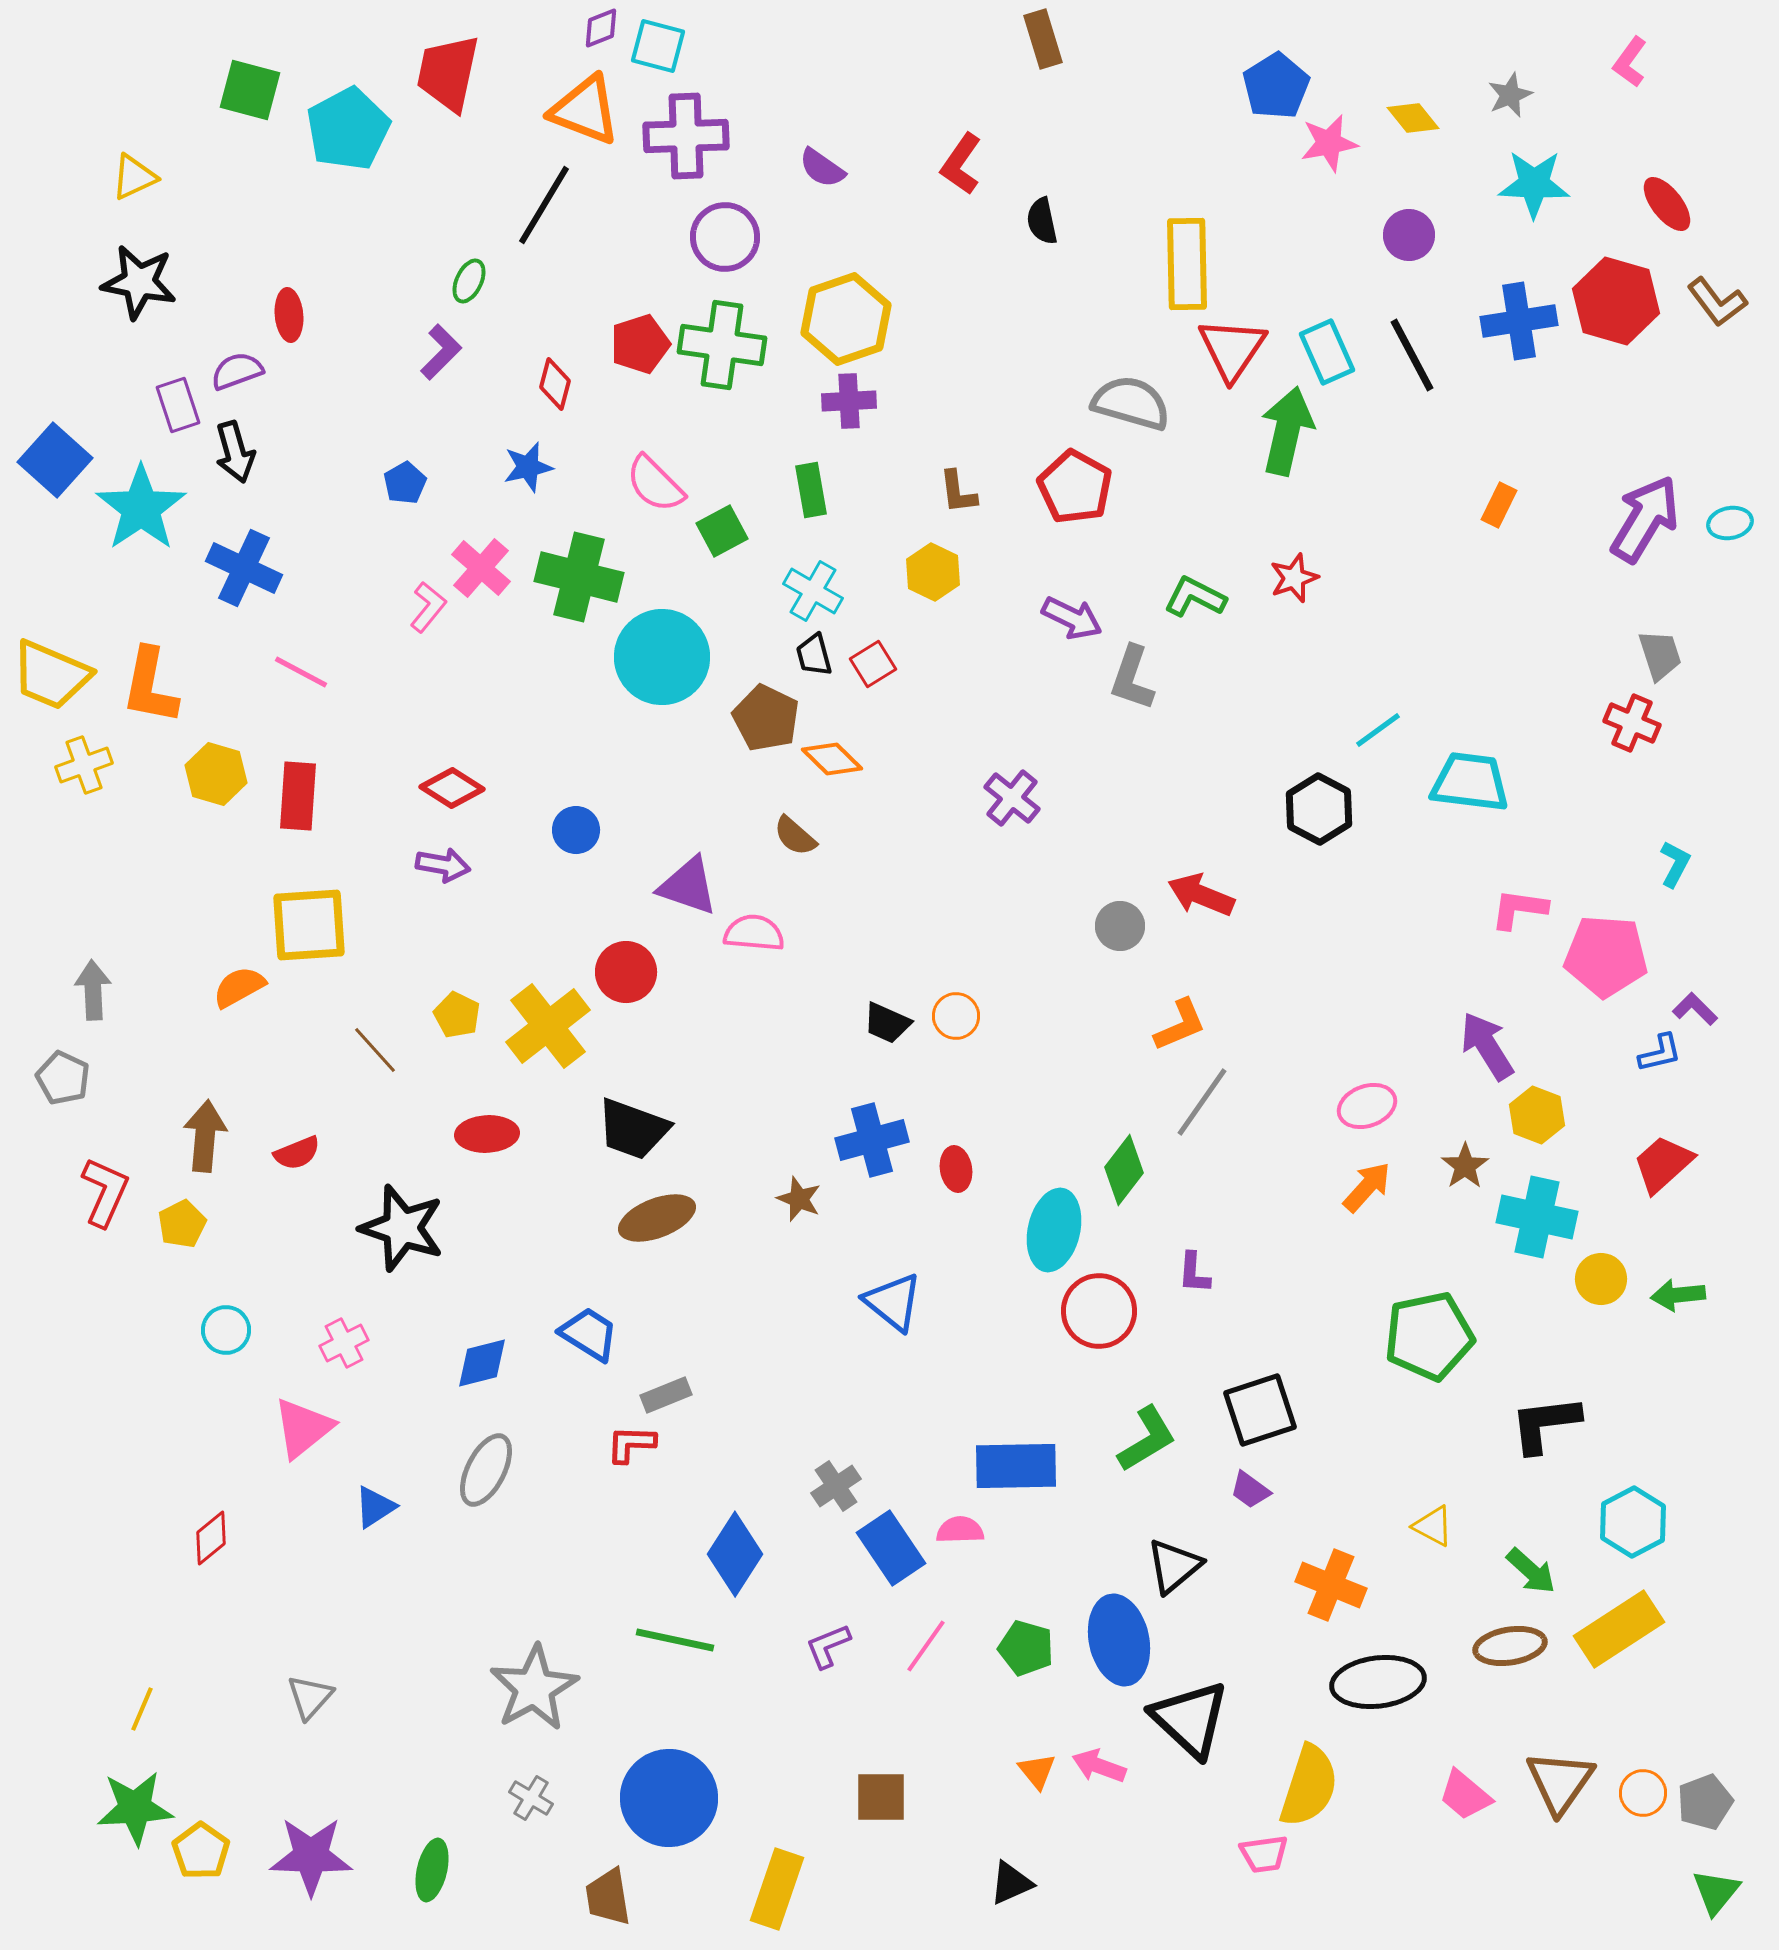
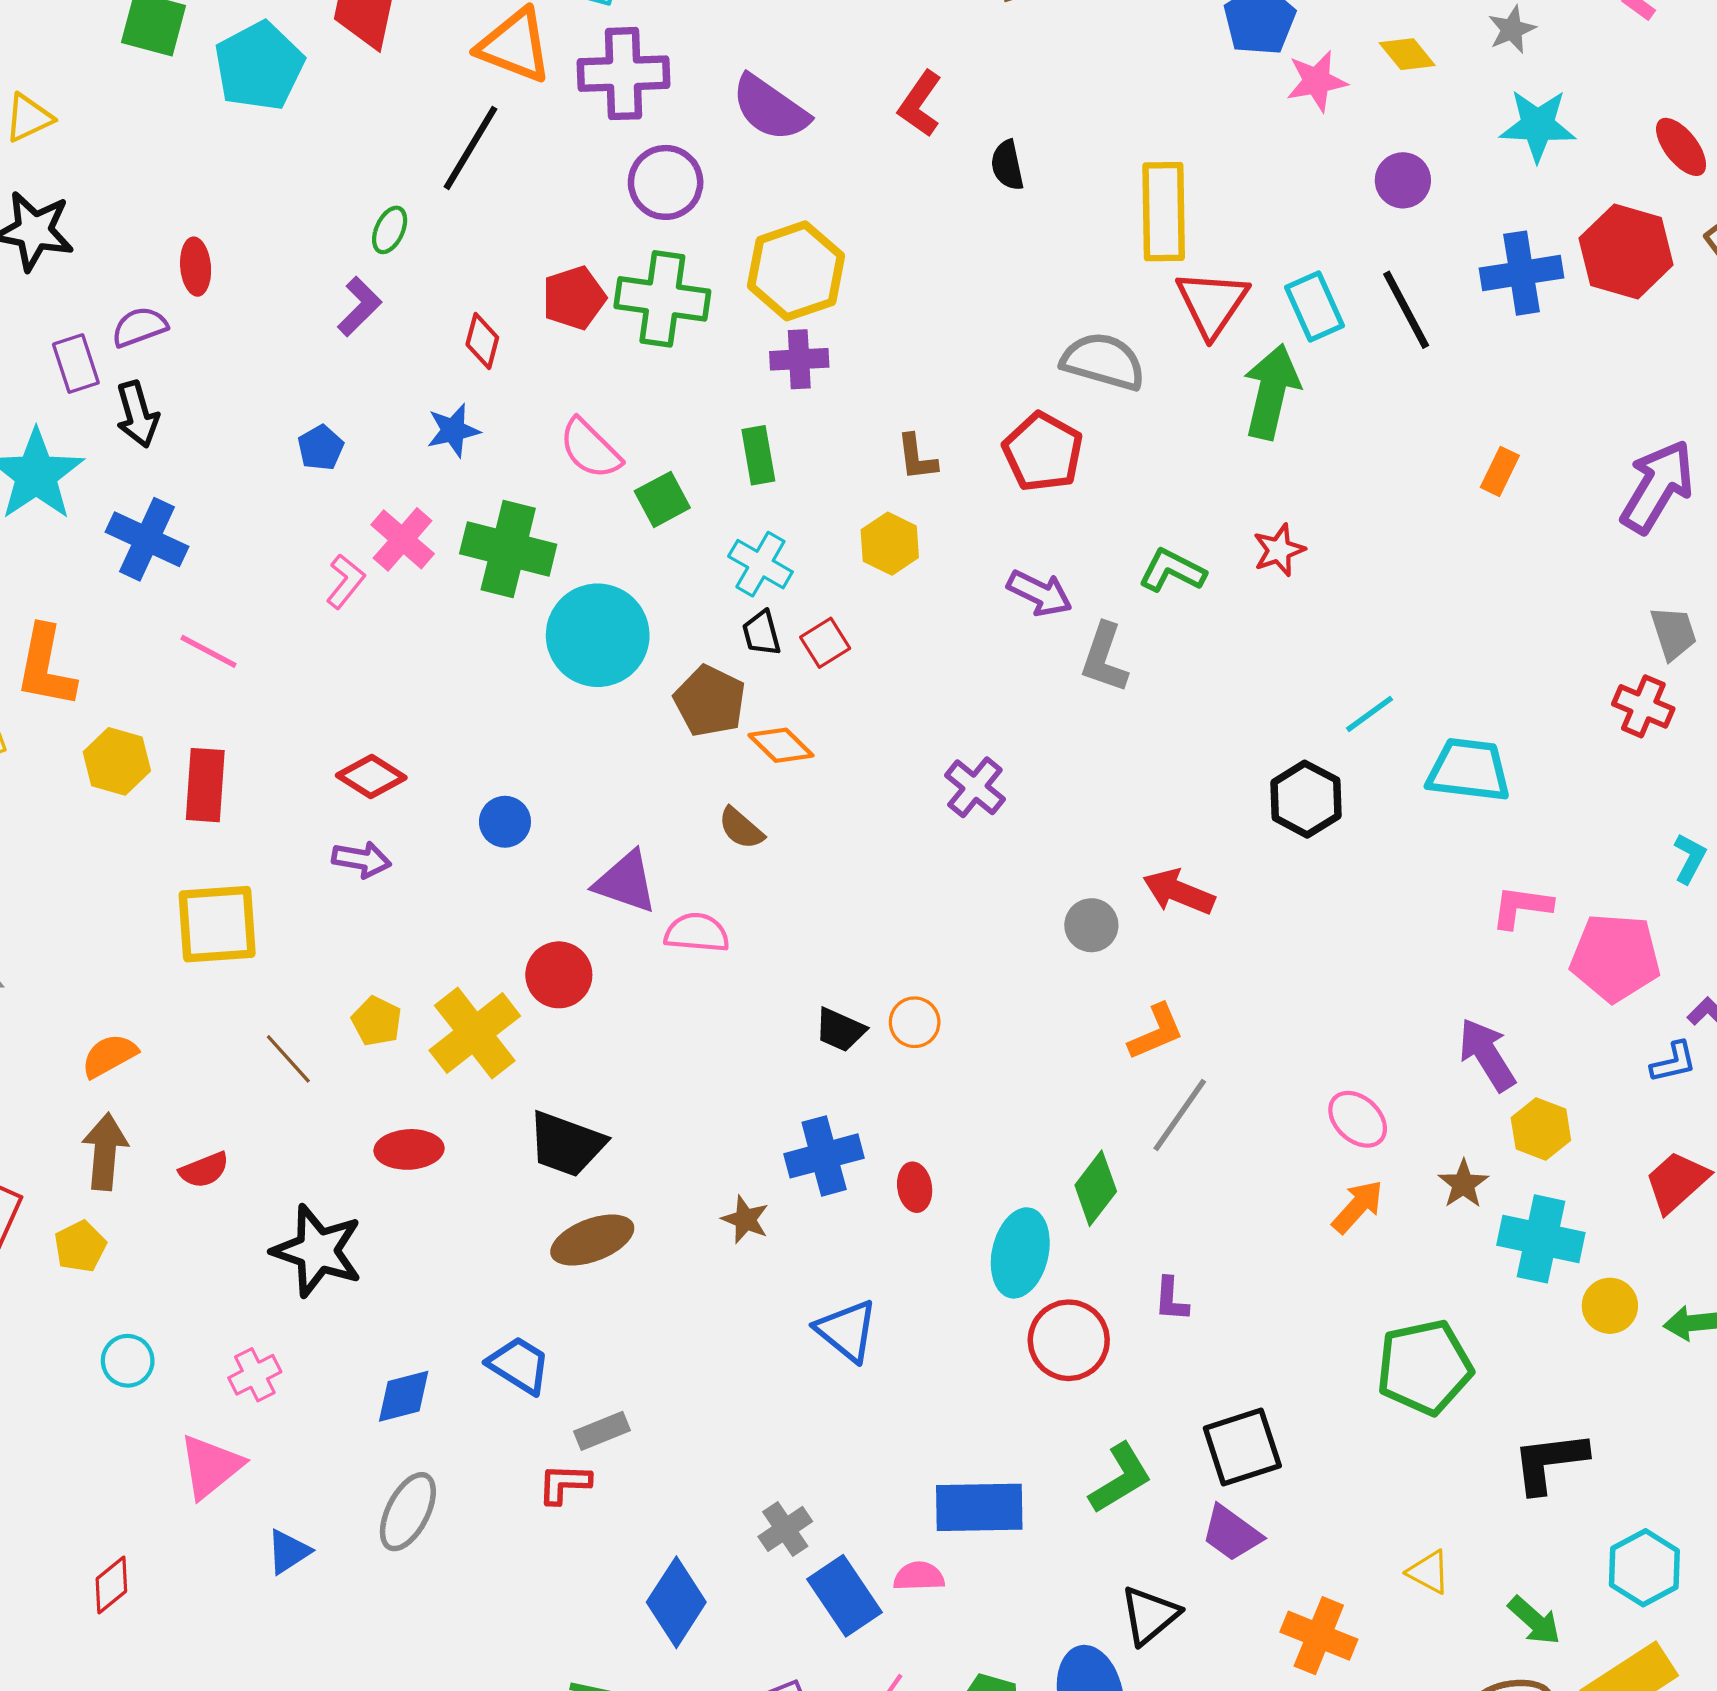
purple semicircle: (822, 168) -> (770, 108), size x1.6
orange semicircle: (239, 987) -> (109, 1056), moved
pink ellipse: (1367, 1106) -> (1358, 1119), turned 62
purple trapezoid: (1250, 1490) -> (1232, 1533), size x1.4

